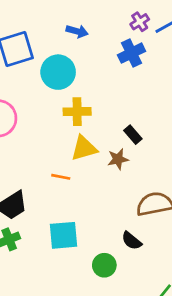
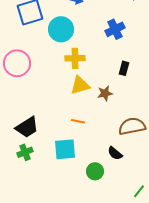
blue cross: (132, 53) -> (115, 29), moved
black rectangle: (133, 135) -> (124, 68), moved, turned 56
orange line: (61, 177) -> (78, 121), moved

